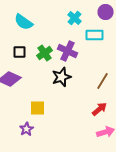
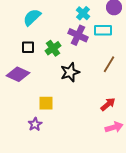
cyan semicircle: (24, 22) -> (32, 17), turned 102
purple cross: (68, 51) -> (78, 35), moved
brown line: (102, 81) -> (109, 64), moved

